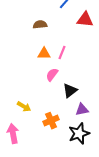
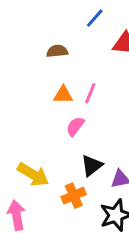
black triangle: (70, 91) -> (92, 166), moved
yellow arrow: (24, 107) -> (33, 175), size x1.5

